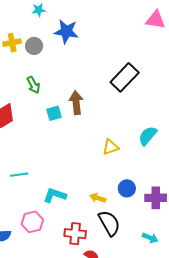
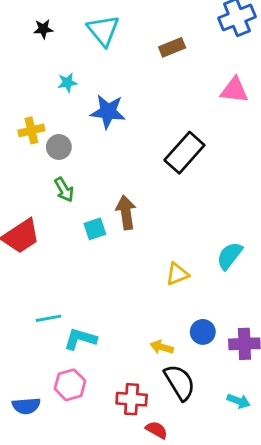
gray circle: (34, 46) -> (59, 147), moved
black rectangle: (125, 77) -> (184, 153), moved
cyan L-shape: (55, 195) -> (80, 339), moved

